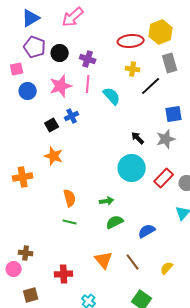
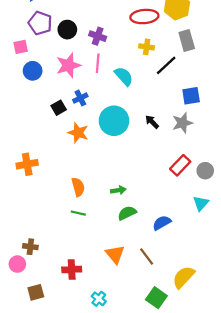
orange star: (54, 156) -> (78, 133), moved
cyan circle: (132, 168) -> (114, 121), moved
yellow semicircle: (167, 268) -> (183, 277), moved, size x1.6

